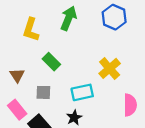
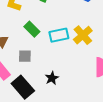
cyan rectangle: (82, 92) -> (59, 35), moved

